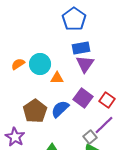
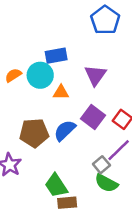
blue pentagon: (74, 19) -> (105, 20), moved
blue rectangle: (81, 48) -> (56, 56), moved
brown pentagon: (35, 111) -> (34, 133), turned 30

